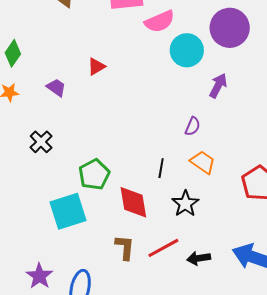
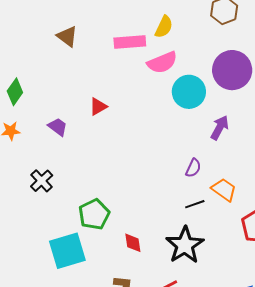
orange trapezoid: (203, 162) -> (224, 190), moved
black line: (161, 168) -> (195, 204), moved, turned 60
red diamond: (133, 202) -> (133, 243), size x0.6
black star: (185, 204) -> (185, 245), size x1.4

